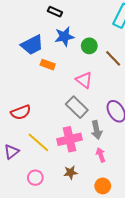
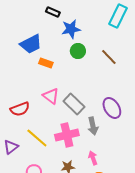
blue star: (64, 37) -> (71, 29), moved
green circle: (89, 46) -> (78, 51), moved
pink triangle: (84, 80) -> (51, 96), moved
pink arrow: (101, 155) -> (93, 158), moved

